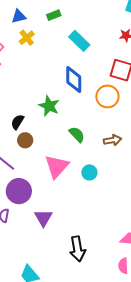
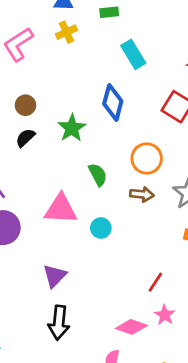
orange circle: (107, 96) -> (147, 158), moved
brown circle: (25, 140) -> (25, 105), moved
pink triangle: (57, 166) -> (61, 209), turned 36
purple triangle: (43, 218) -> (55, 276), moved

